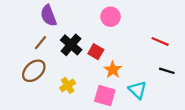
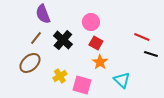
pink circle: (110, 17) -> (91, 22), moved
red square: (96, 52) -> (96, 43), moved
black line: (167, 71) -> (151, 54), moved
pink square: (105, 96) -> (82, 85), moved

